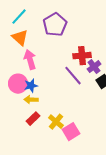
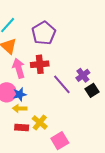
red cross: (82, 56) -> (40, 64), moved
red rectangle: (33, 119) -> (22, 128), turned 48
yellow cross: (56, 122) -> (40, 122), moved

